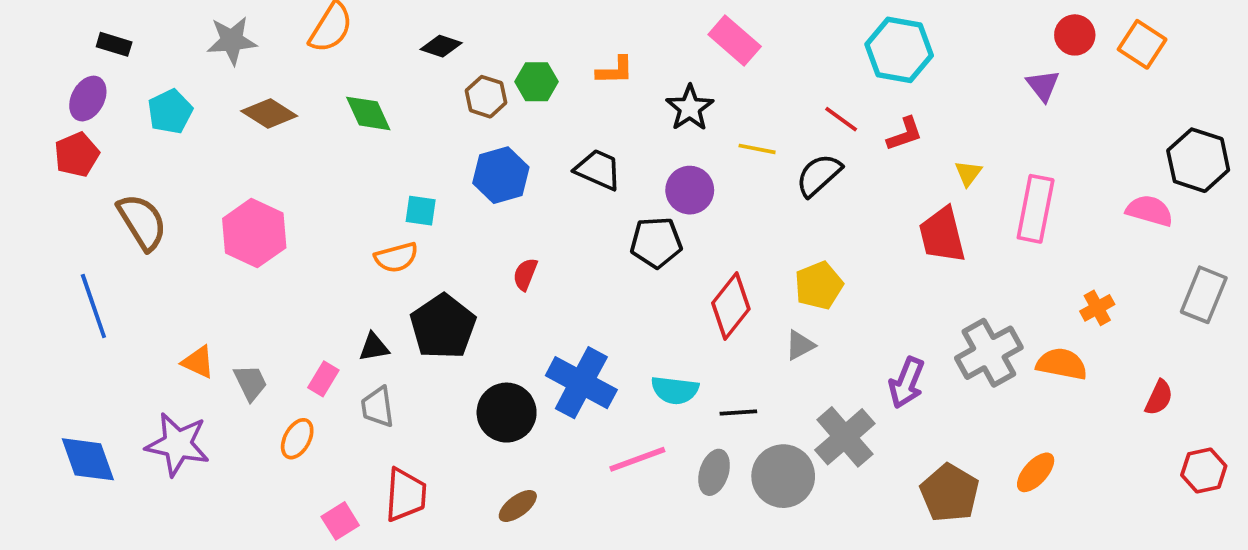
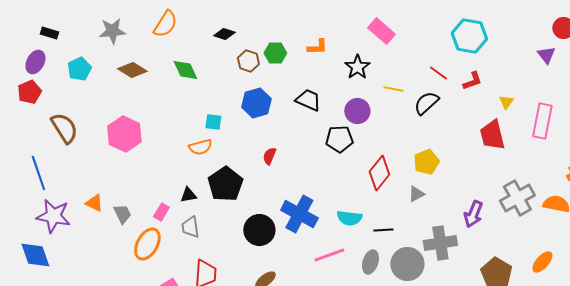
gray cross: (845, 437) -> (440, 243), turned 32
orange ellipse: (297, 439) -> (147, 244), size x1.5
purple star: (178, 444) -> (53, 216), moved

